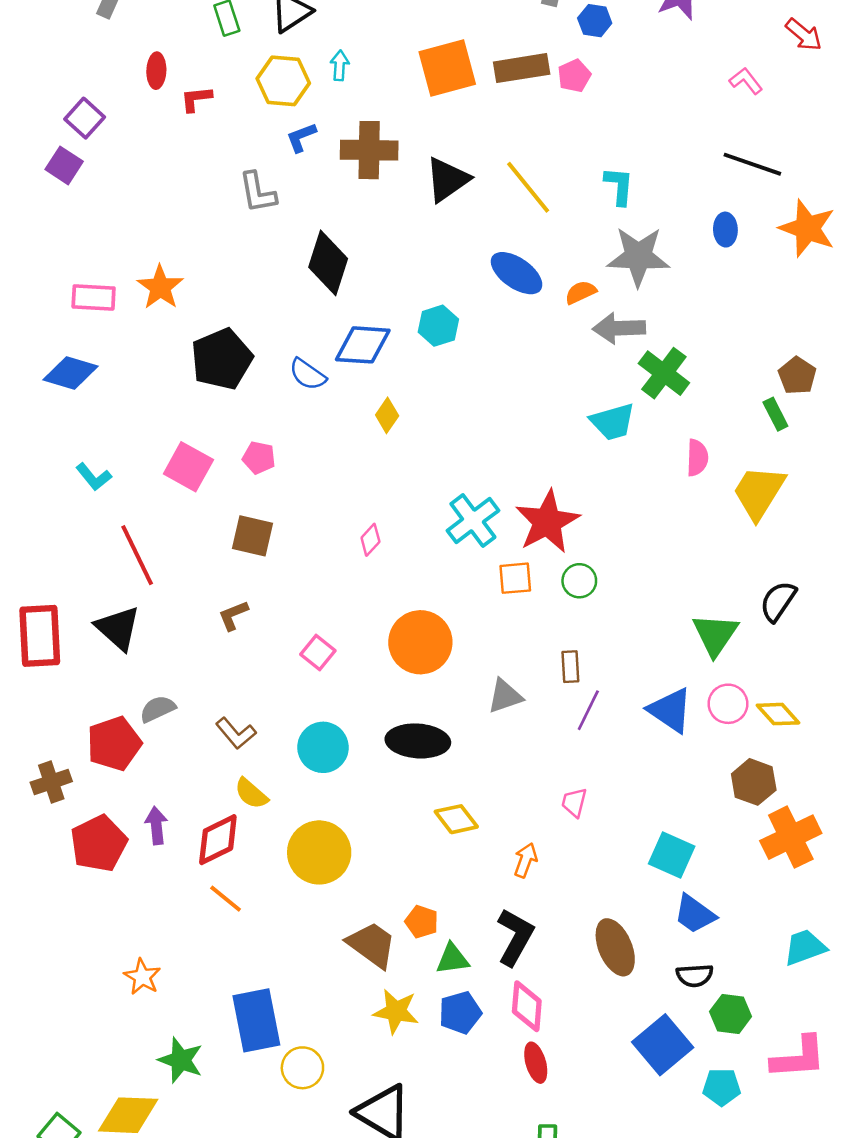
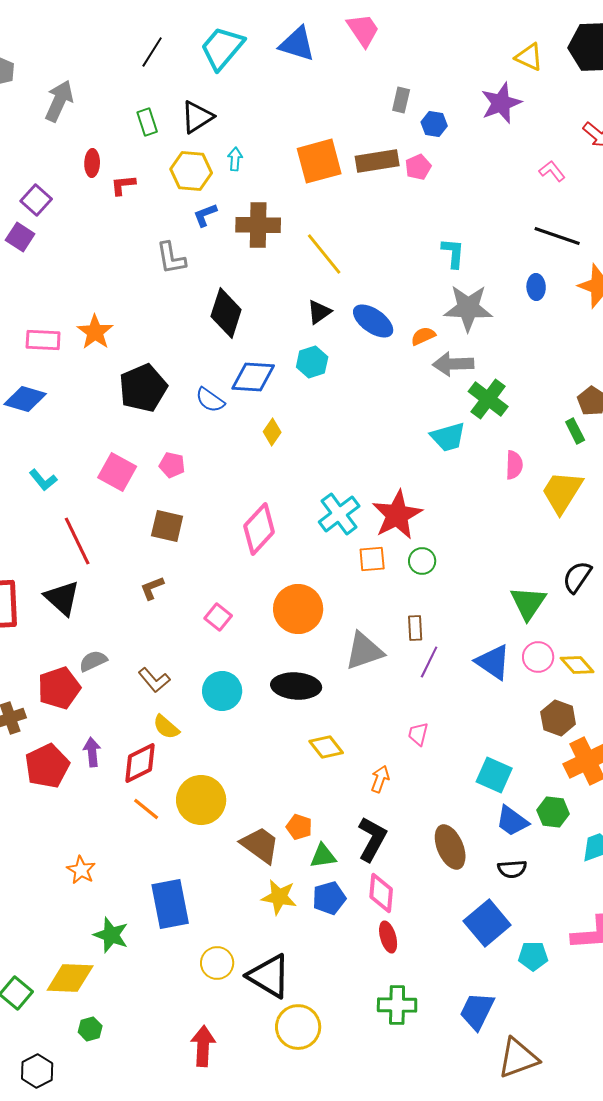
black triangle: (447, 180) -> (319, 312), moved, size x0.7
yellow line: (528, 187) -> (324, 254), moved
pink diamond: (370, 540) -> (259, 529), size x2.0
gray triangle: (505, 696) -> (364, 651), size x1.4
yellow circle: (319, 852) -> (201, 800), moved
green hexagon: (731, 1014) -> (553, 812), moved
yellow circle: (302, 1068) -> (217, 963), moved

